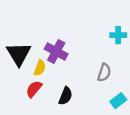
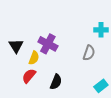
black triangle: (19, 54) -> (16, 46), size x0.7
gray semicircle: (104, 73) -> (89, 53), moved

